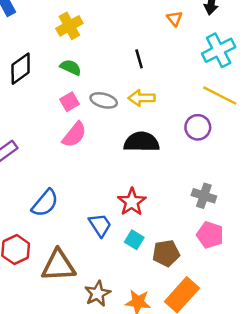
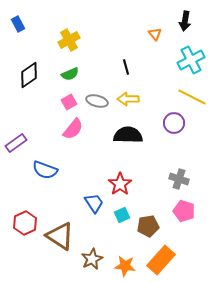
green semicircle: (71, 67) -> (70, 74), turned 132
blue semicircle: (45, 203) -> (45, 170), moved, turned 70
cyan square: (134, 240) -> (122, 215), turned 35
brown triangle: (58, 265) -> (60, 236), turned 36

